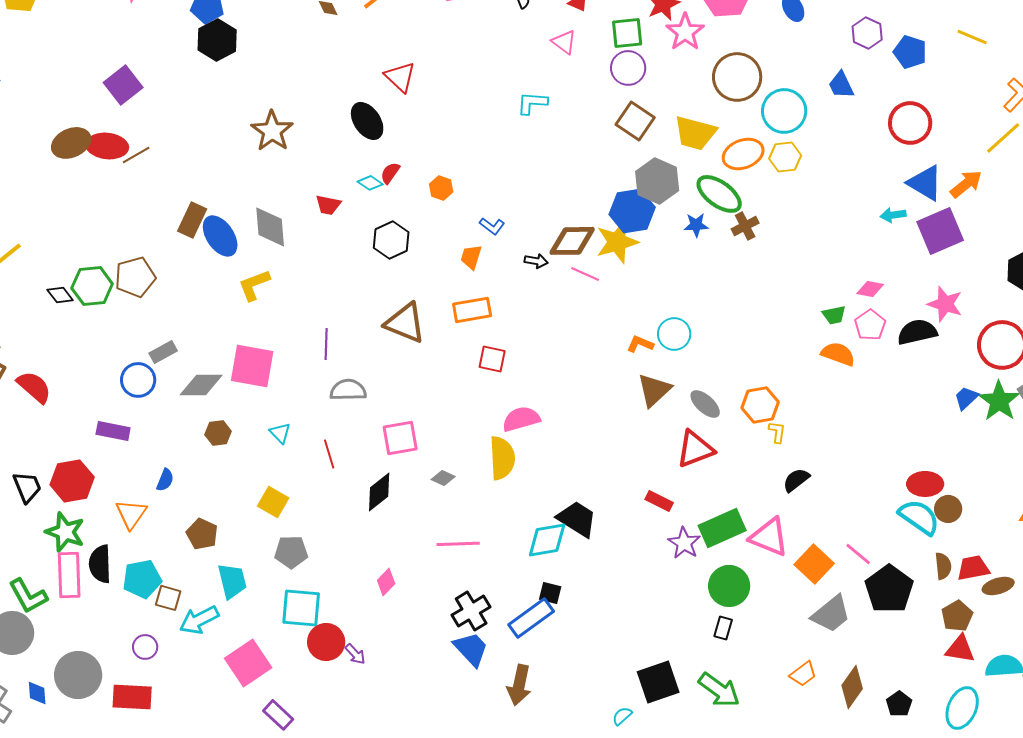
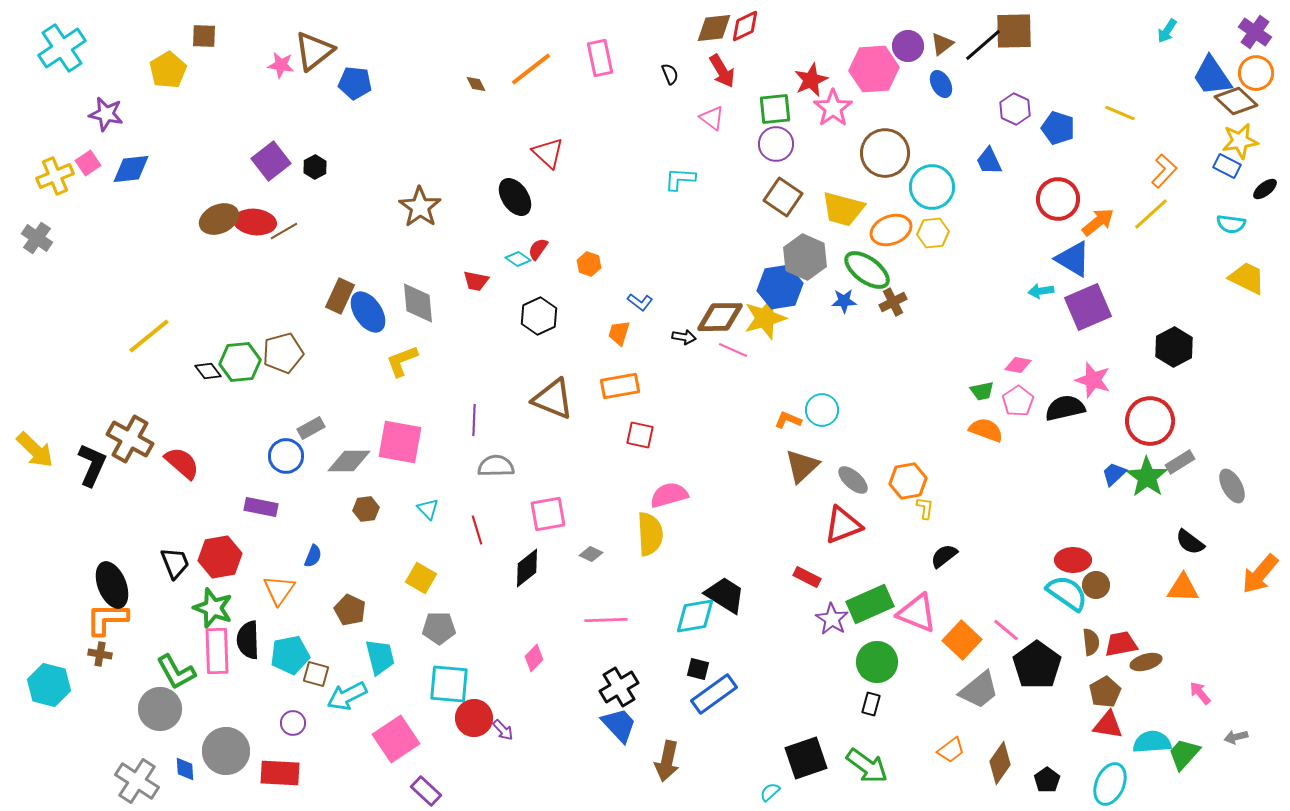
black hexagon: (217, 40) -> (315, 167), moved, size x0.6
orange arrow: (966, 184) -> (1098, 222), moved
blue rectangle: (531, 618) -> (714, 694), moved

